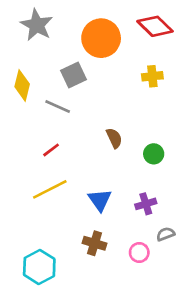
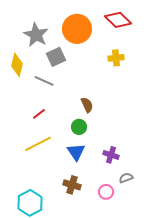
gray star: (37, 25) -> (36, 35), moved
green circle: (154, 154) -> (79, 127), moved
purple cross: (146, 204) -> (111, 155), turned 35

